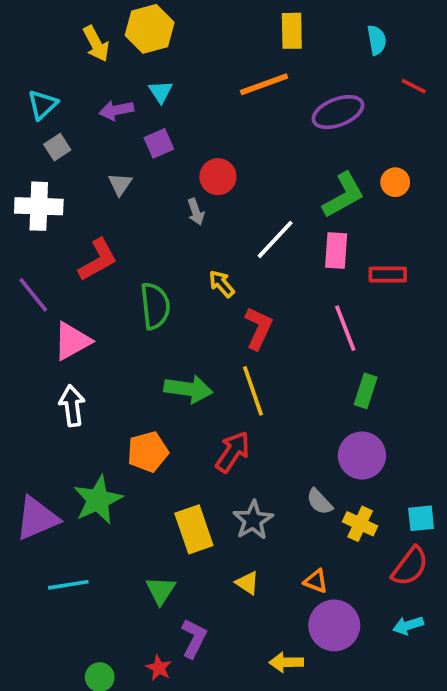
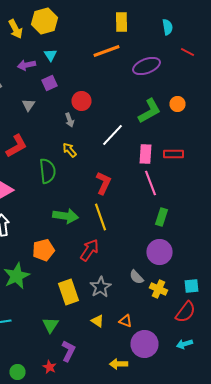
pink rectangle: (336, 251) -> (146, 154), moved
yellow arrow: (222, 284) -> (70, 150), moved
orange triangle: (316, 581) -> (126, 321), moved

